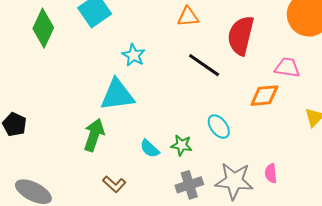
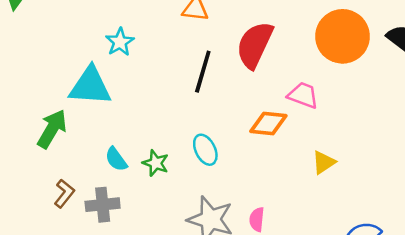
black line: (204, 65) -> (203, 72), turned 60
brown L-shape: (114, 184) -> (64, 194), turned -105
gray cross: (189, 185) -> (103, 205), moved

